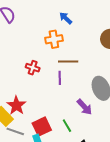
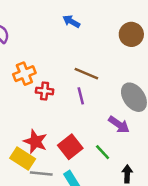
orange cross: (54, 39) -> (24, 74), moved
brown line: (68, 62) -> (86, 74), turned 36
red square: (42, 127) -> (70, 147), moved

